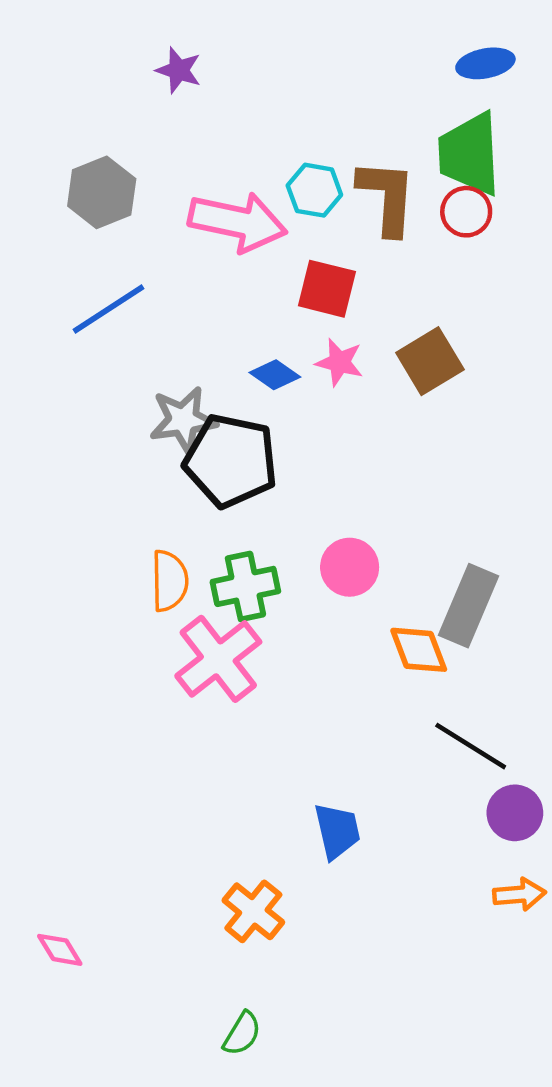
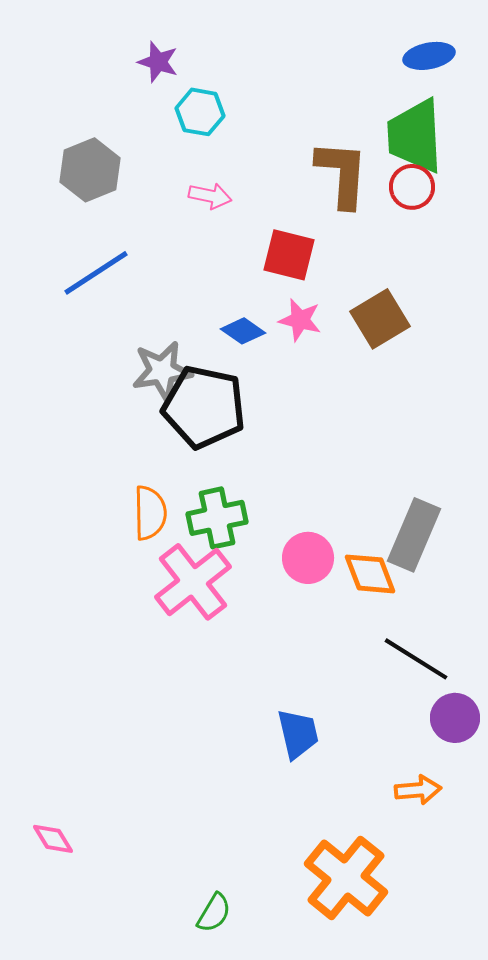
cyan hexagon: (314, 190) -> (200, 112), moved
pink arrow: (238, 222) -> (210, 196), size x0.5
pink circle: (350, 567) -> (308, 558), moved
orange arrow: (519, 894) -> (418, 790), moved
orange cross: (253, 911) -> (346, 878), moved, size x1.5

